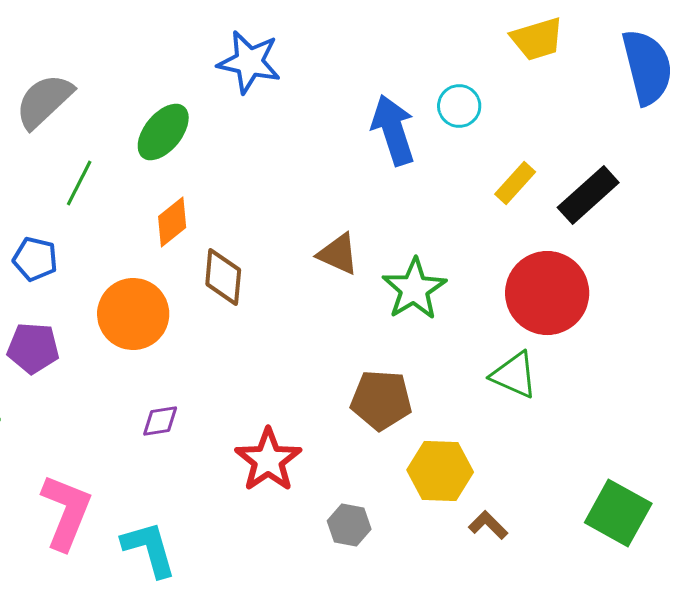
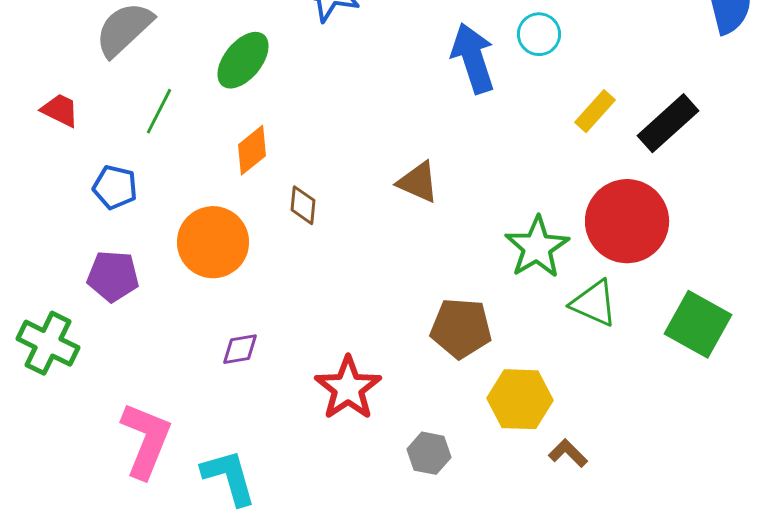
brown diamond: (223, 277) -> (303, 205), size x0.7
green star: (414, 289) -> (537, 247), moved
green square: (618, 513) -> (698, 324), moved

